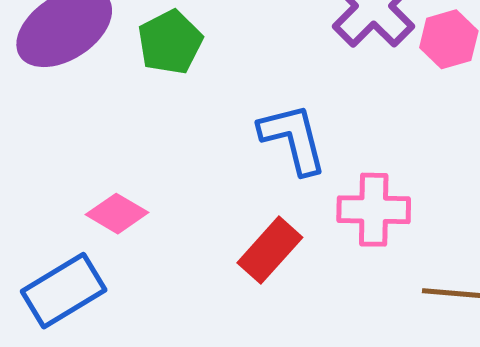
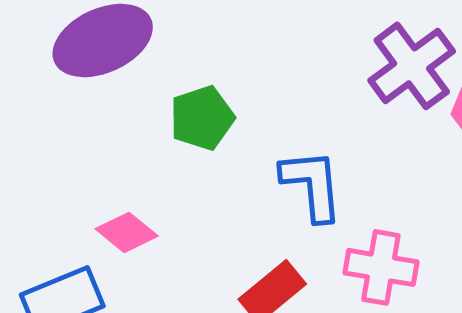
green pentagon: (170, 42) -> (202, 118), moved

